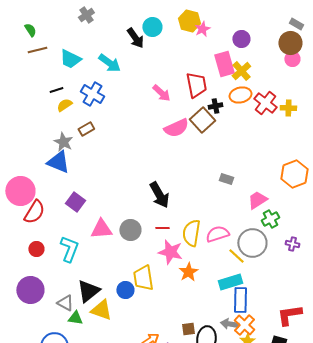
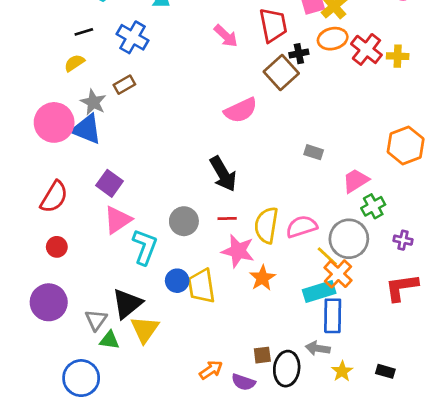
yellow semicircle: (64, 105) -> (74, 63), moved
pink semicircle: (176, 128) -> (241, 110), moved
pink circle: (20, 191) -> (54, 122), moved
pink triangle: (101, 229) -> (118, 220), moved, turned -30
cyan L-shape: (69, 249) -> (145, 247), moved
blue circle: (125, 290) -> (177, 281), moved
gray triangle: (65, 303) -> (96, 320), turned 36
yellow triangle: (101, 310) -> (145, 329), turned 45
red L-shape: (289, 315) -> (402, 287), moved
orange cross: (244, 325) -> (338, 274), moved

